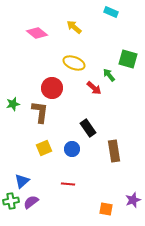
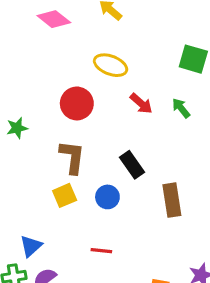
green arrow: (109, 75) -> (181, 108), moved
brown L-shape: (40, 112) -> (72, 157), moved

